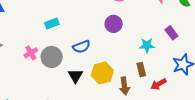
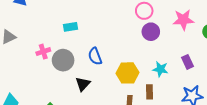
purple circle: (114, 24) -> (151, 32), moved
blue semicircle: (81, 47) -> (95, 56), turned 78
yellow hexagon: (102, 73) -> (127, 73), moved

